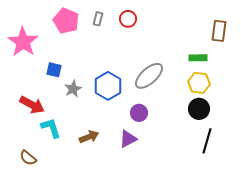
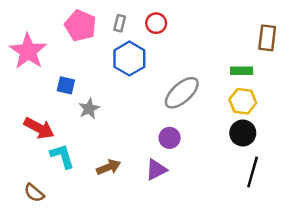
blue hexagon: (108, 86) -> (129, 59), moved

